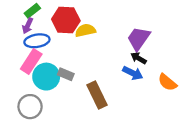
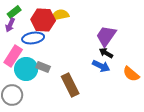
yellow semicircle: (85, 30) -> (60, 15), moved
blue ellipse: (37, 41) -> (33, 38), moved

